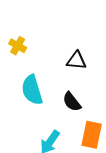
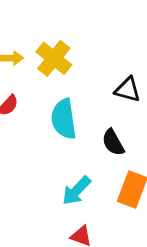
yellow cross: (18, 46) -> (54, 58), size x1.5

